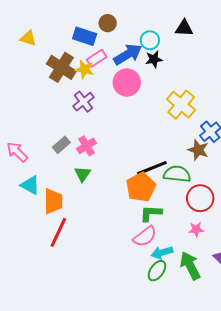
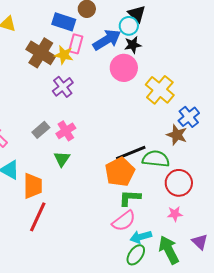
black triangle: (184, 28) -> (137, 14), moved, turned 42
pink rectangle: (97, 58) -> (76, 44), turned -42
pink circle: (127, 82) -> (124, 68), moved

